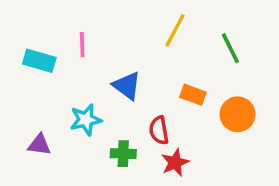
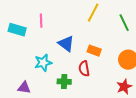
orange rectangle: (193, 95) -> (94, 51), moved
purple triangle: (39, 145) -> (24, 88), moved
red star: (175, 163) -> (124, 87), moved

